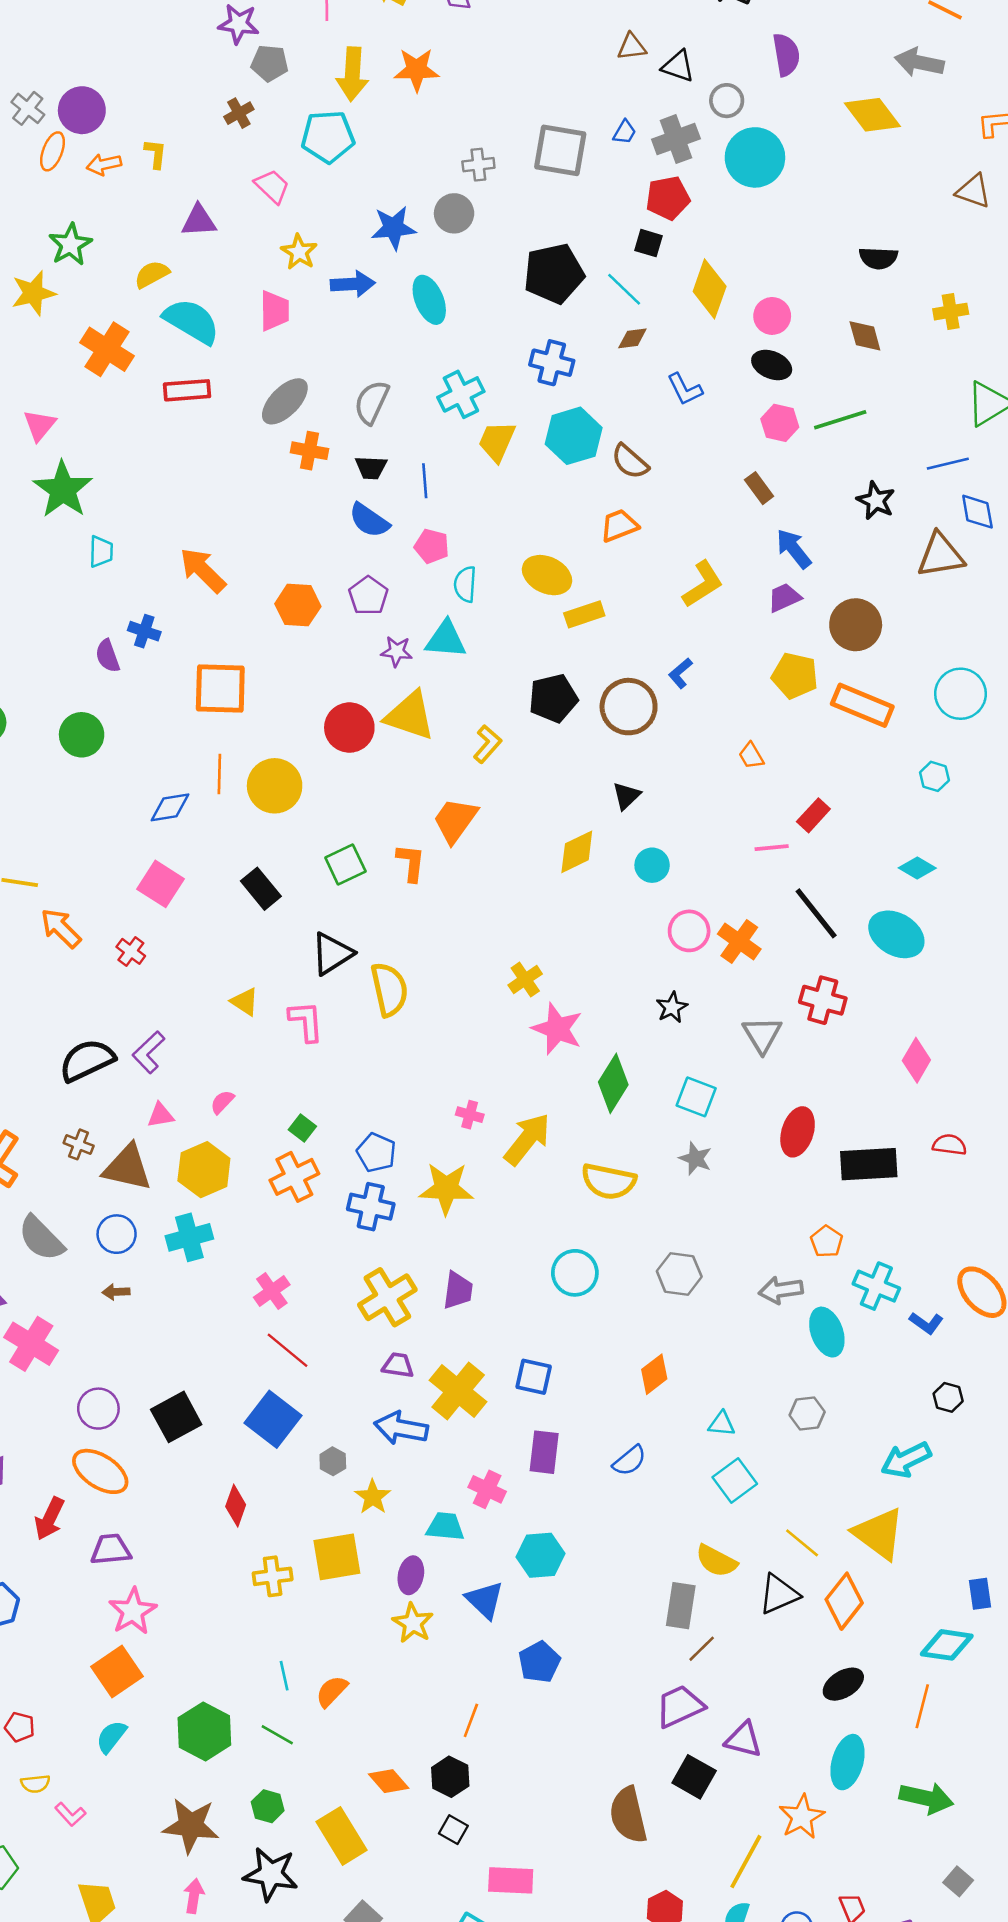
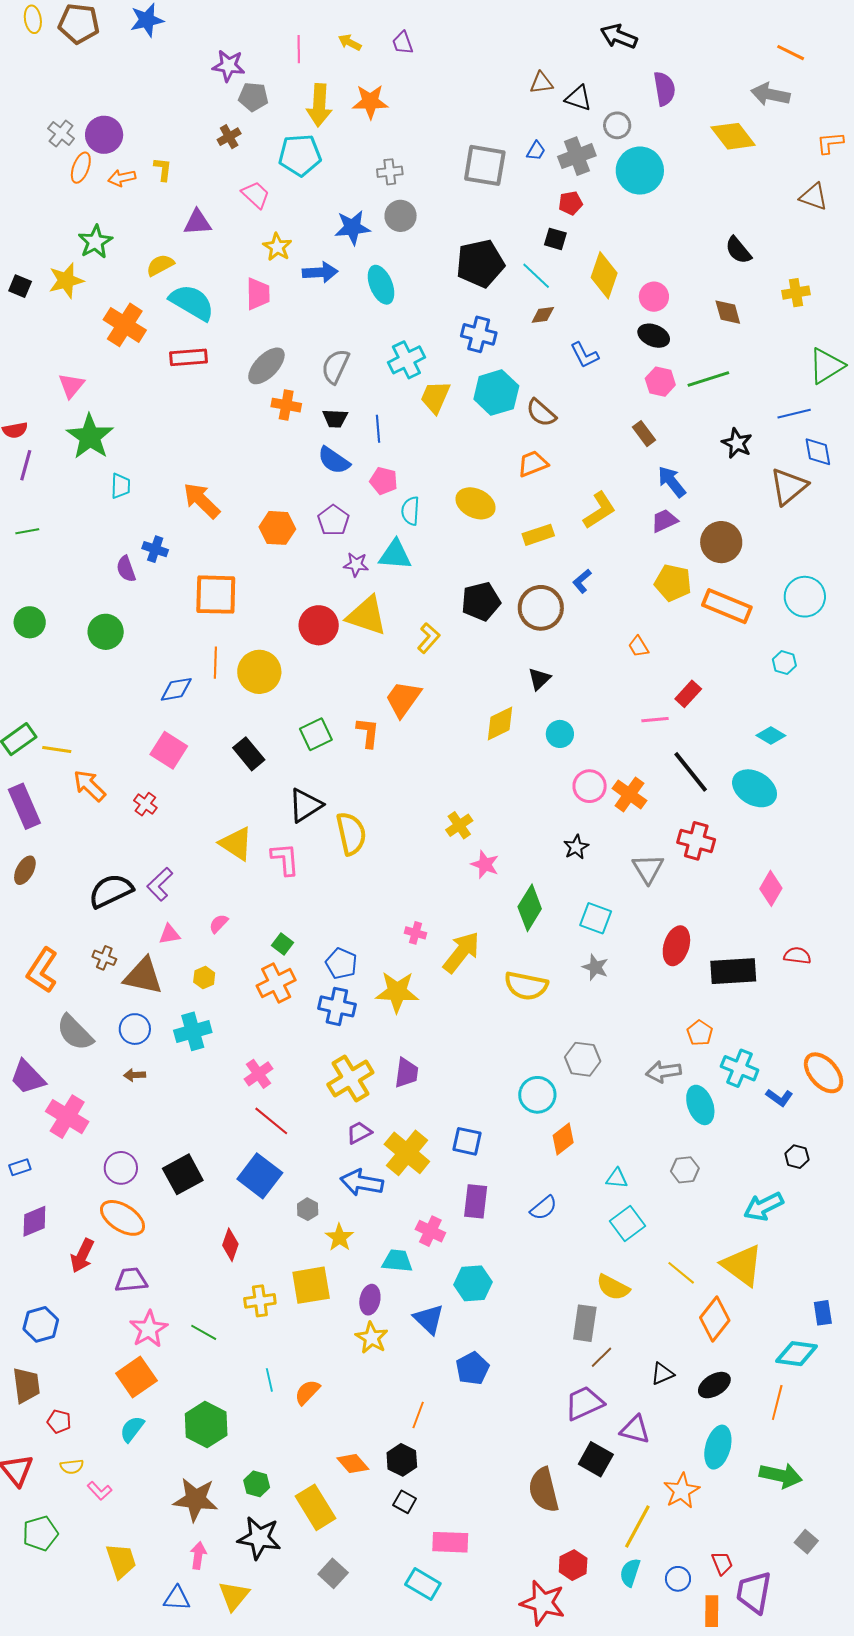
gray cross: (478, 165) -> (390, 172), moved
red pentagon: (668, 198) -> (571, 203), size x0.7
black semicircle: (878, 258) -> (738, 250), turned 48
brown triangle: (941, 555) -> (789, 487), turned -30
yellow rectangle: (584, 614) -> (538, 535), moved
yellow triangle: (245, 1002) -> (236, 844), size x1.5
pink star: (557, 1029) -> (485, 864), size x0.7
yellow hexagon: (204, 1170) -> (204, 977), size x0.5
cyan circle: (575, 1273) -> (537, 1095), moved
purple trapezoid: (398, 1365) -> (359, 1133), turned -36
black triangle: (779, 1594) -> (662, 1374), moved, size x0.7
green line: (277, 1735) -> (204, 1332), moved

